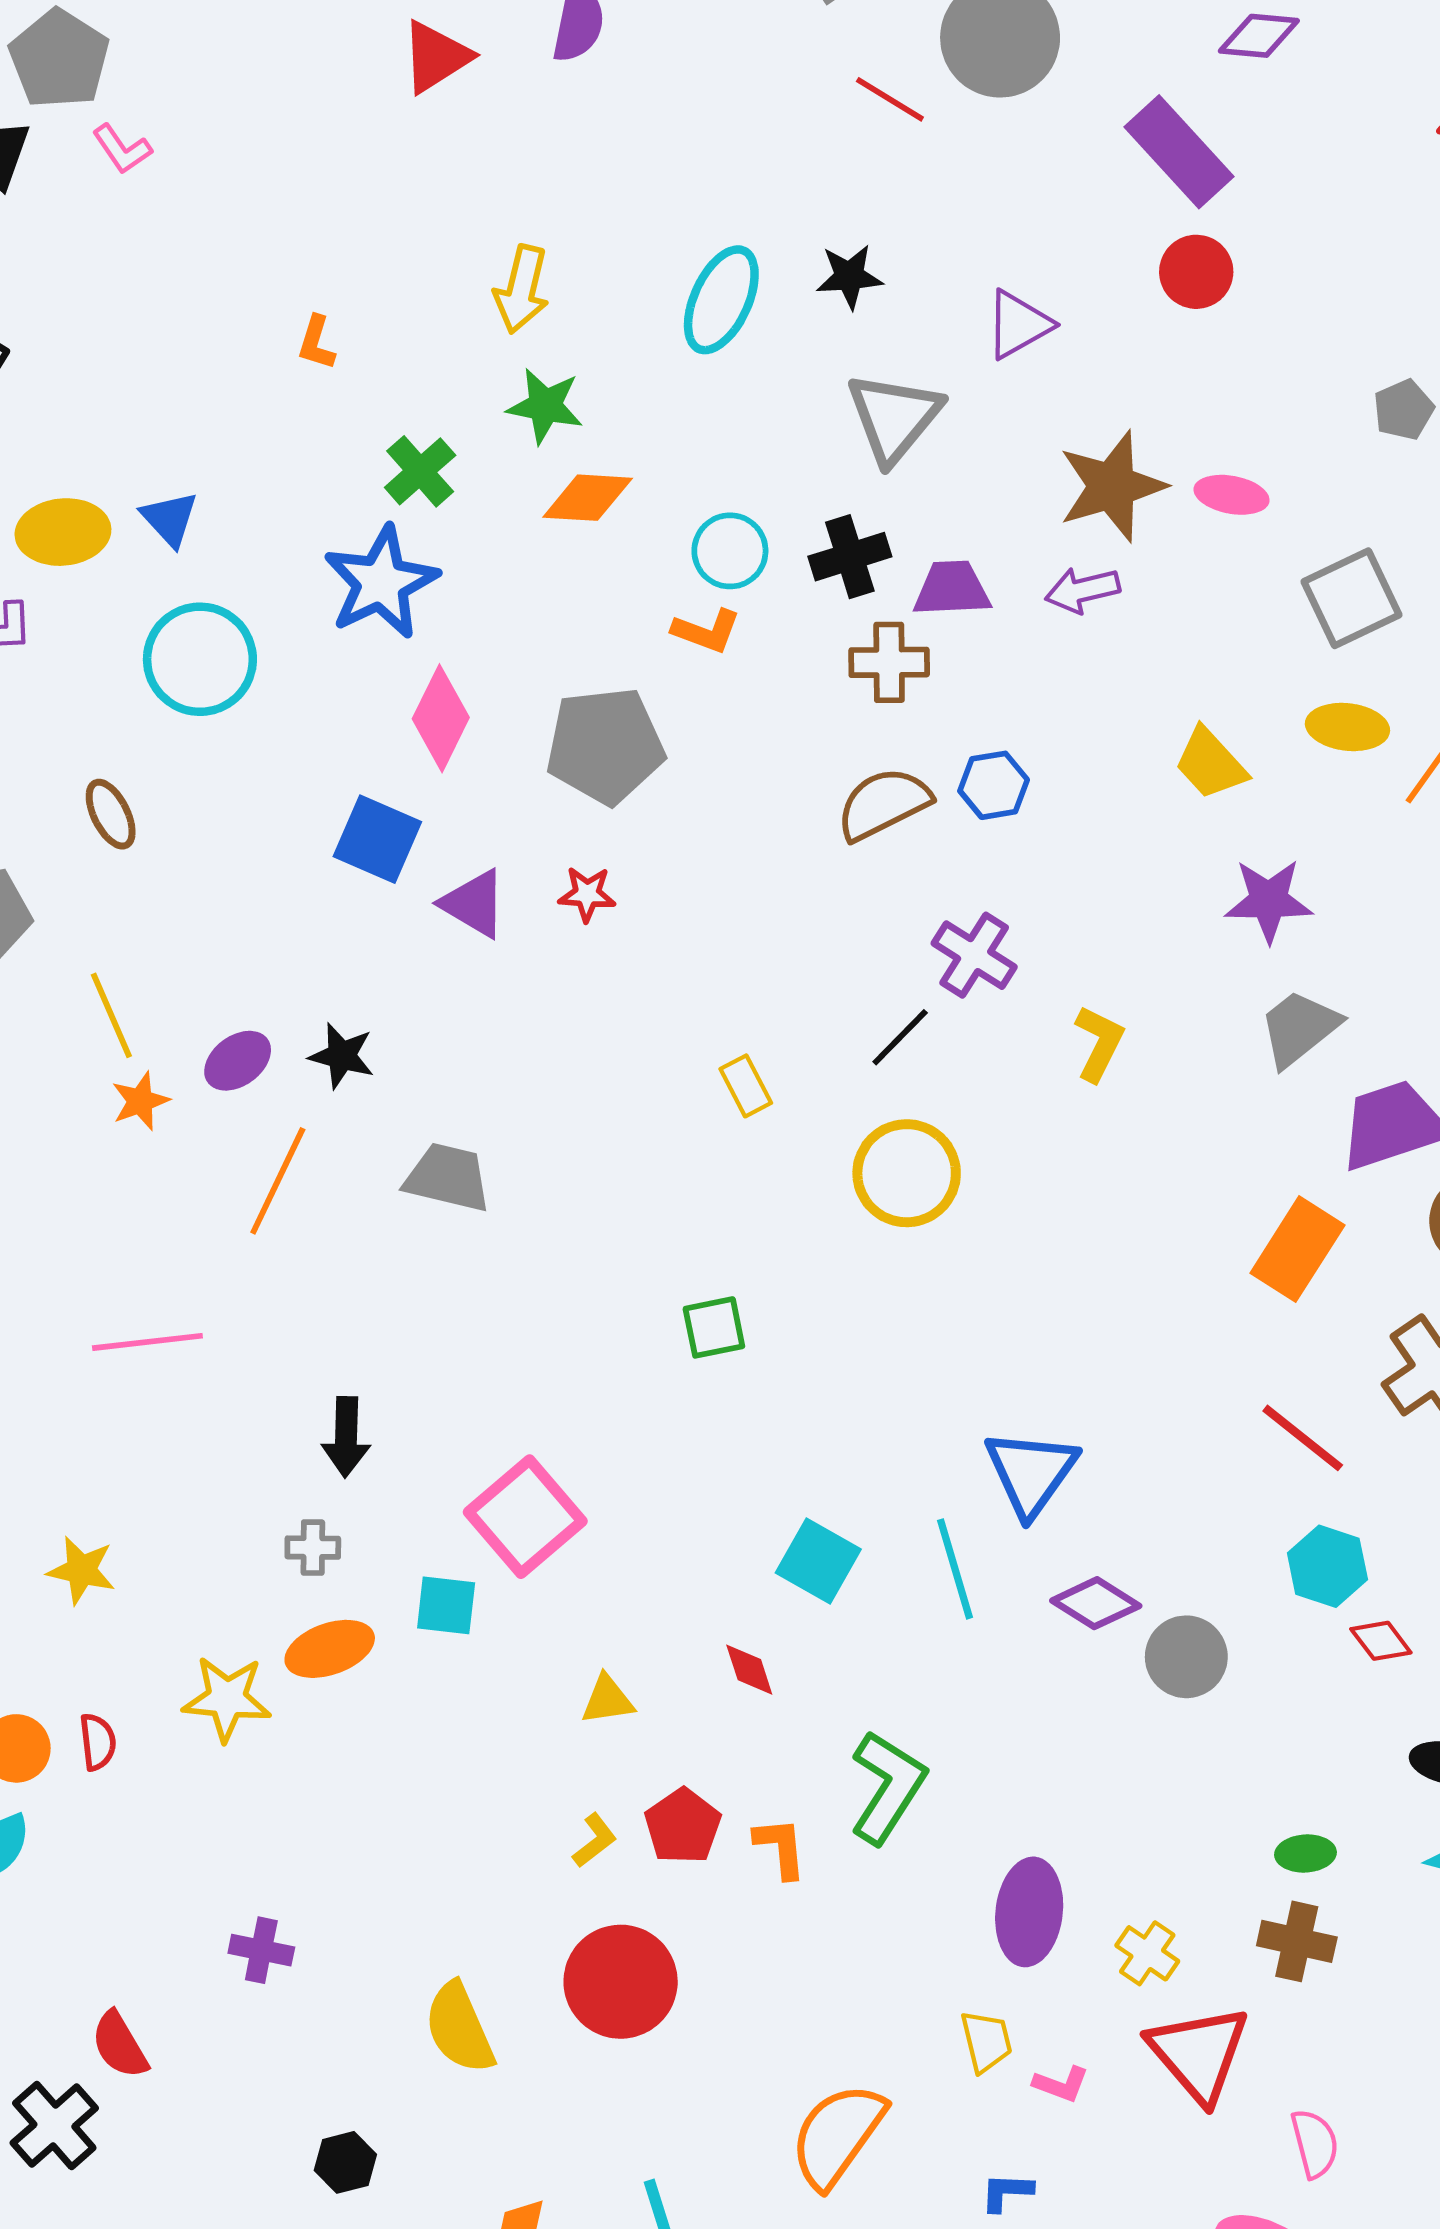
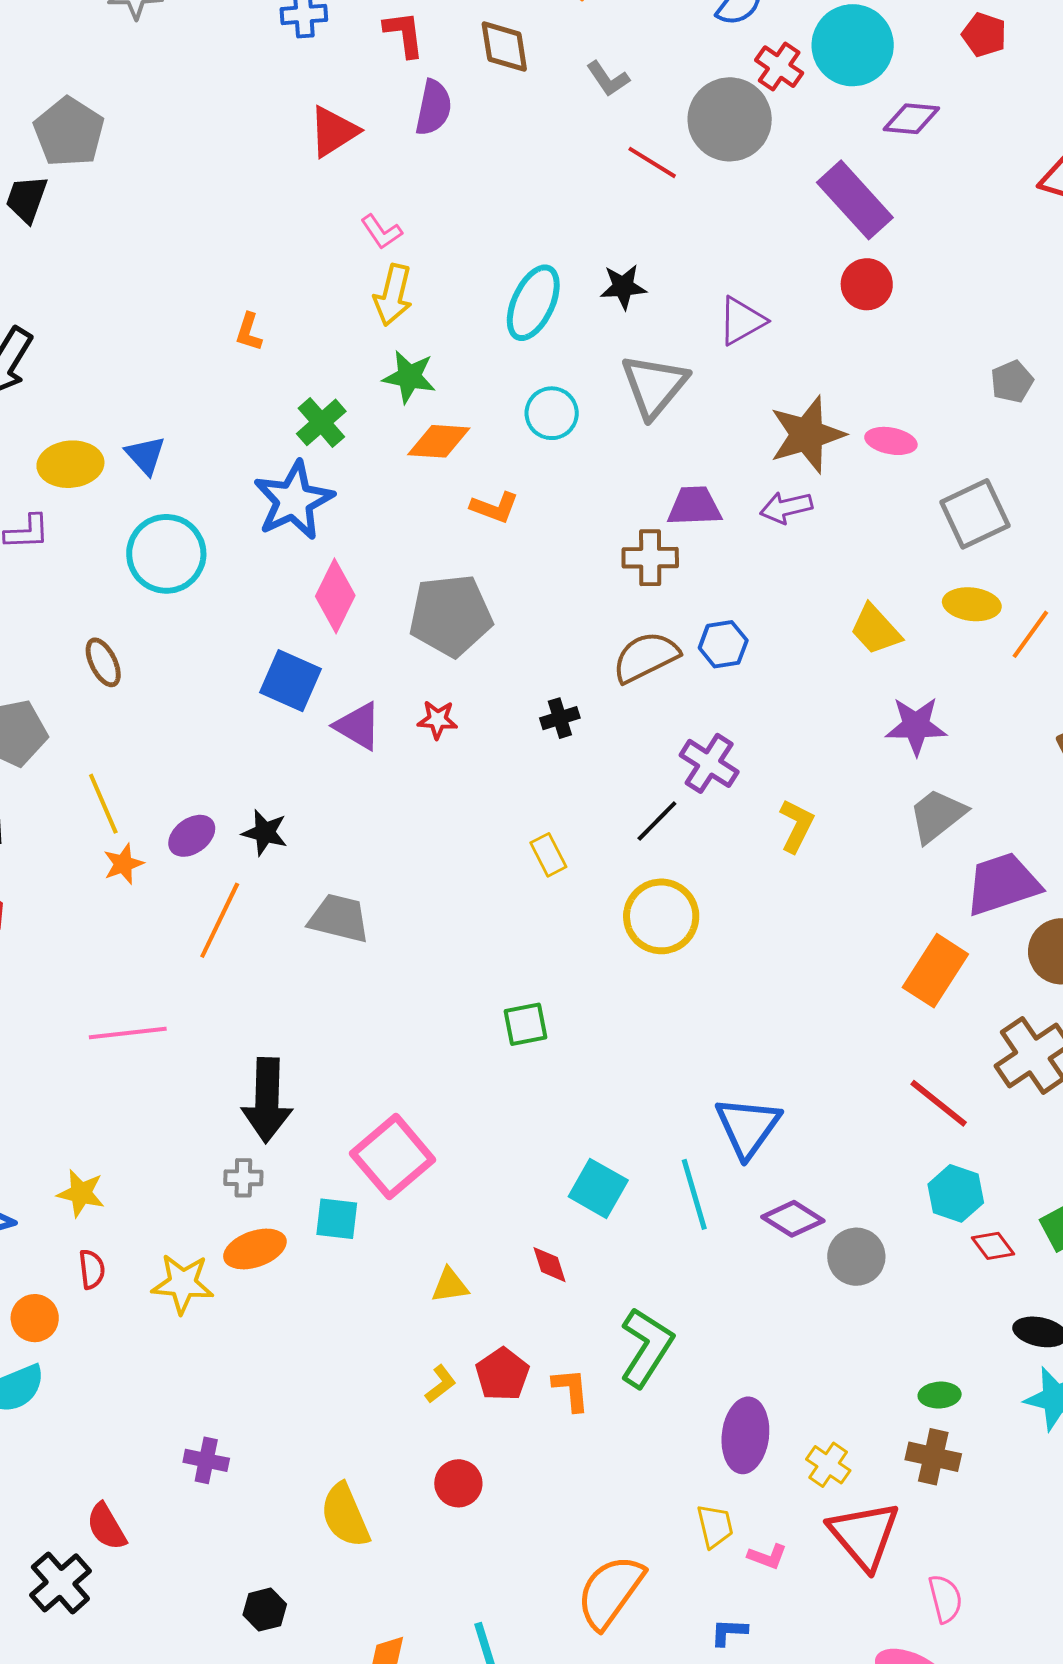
pink L-shape: (122, 149) -> (381, 232), moved
cyan circle: (730, 551) -> (552, 413), moved
black cross: (850, 557) -> (560, 718), moved, size x0.7
orange L-shape: (706, 631) -> (494, 507), moved
black arrow: (346, 1437) -> (267, 1100), size x1.5
red semicircle: (98, 1742) -> (92, 1269), moved
red circle: (621, 1982) -> (458, 1483), size x0.6

